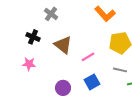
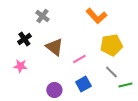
black cross: (33, 37) -> (24, 39), turned 32
gray line: (120, 70) -> (111, 72), turned 32

